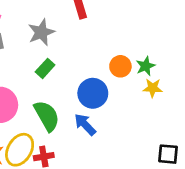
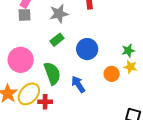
orange circle: (120, 66) -> (112, 74), moved
blue circle: (93, 93) -> (87, 49), moved

